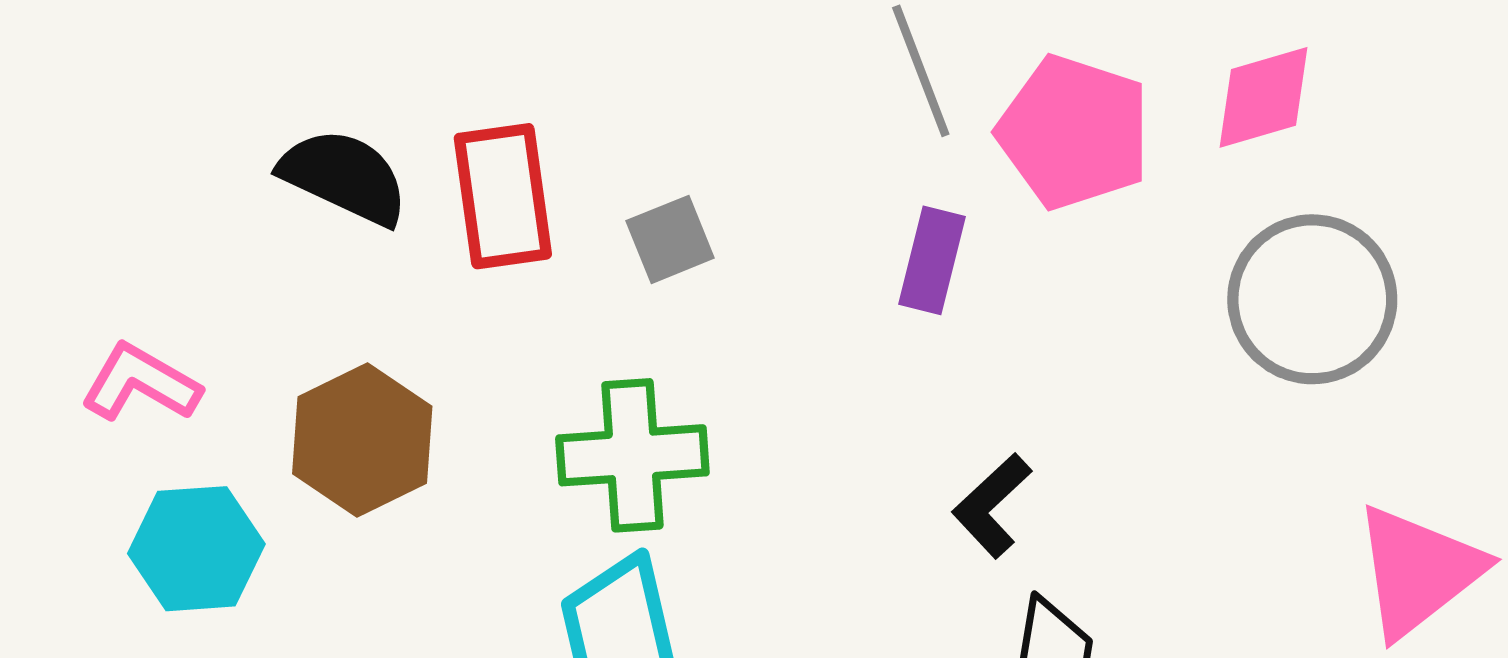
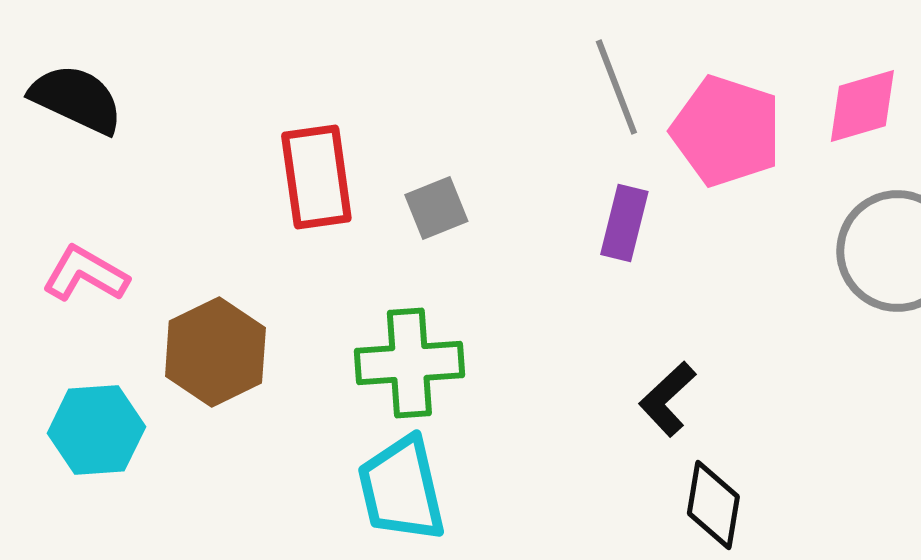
black semicircle: (344, 177) -> (76, 99), moved
pink L-shape: (141, 383) -> (85, 274), moved

